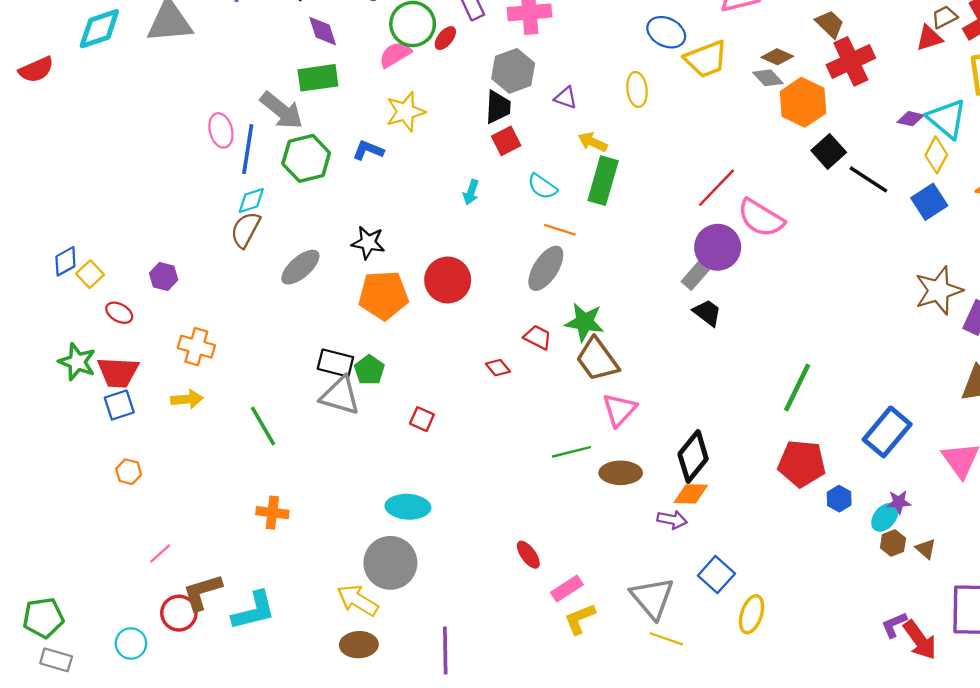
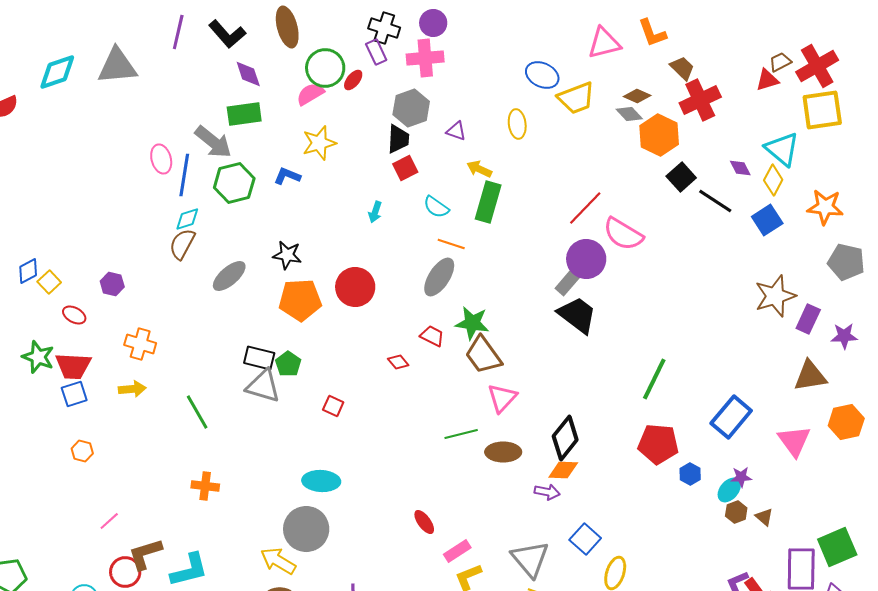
purple diamond: (910, 119) -> (740, 168), moved, turned 50
black trapezoid: (707, 313) -> (577, 315), size x1.6

